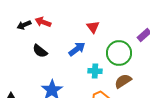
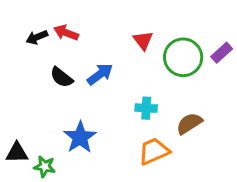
blue arrow: (77, 49) -> (100, 74), moved
green circle: (119, 53) -> (183, 57), moved

